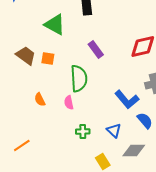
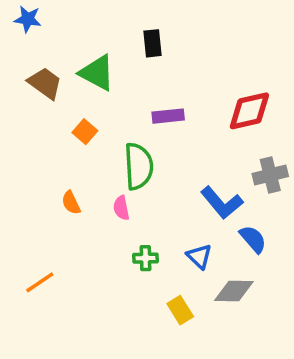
purple rectangle: (96, 50) -> (168, 116), turned -60
brown trapezoid: (26, 56) -> (45, 83), moved
orange square: (48, 58) -> (85, 132), turned 32

